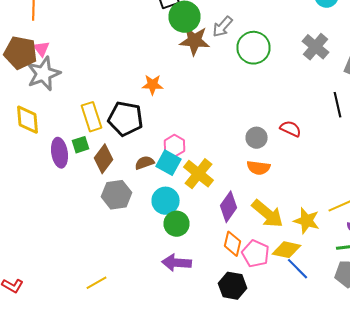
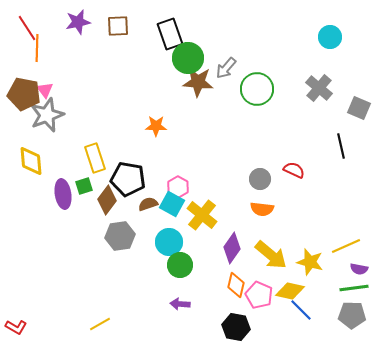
black pentagon: (126, 119) -> (128, 179), moved
purple arrow: (176, 263) -> (180, 304), size x0.7

